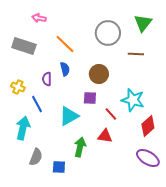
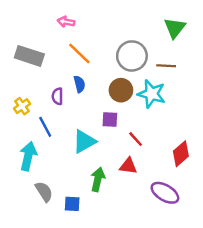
pink arrow: (39, 18) -> (66, 22), moved
gray circle: (108, 33) -> (132, 56), moved
yellow cross: (18, 87) -> (22, 106), turned 32
cyan star: (133, 100) -> (151, 94), moved
gray semicircle: (36, 157) -> (44, 192), turned -54
purple ellipse: (148, 158) -> (165, 193), moved

